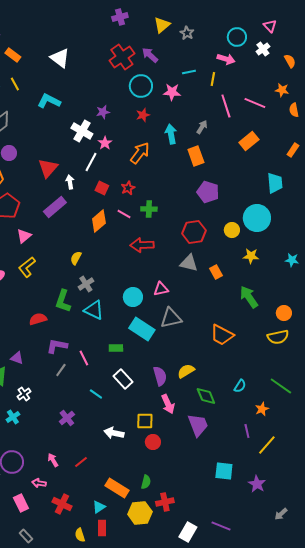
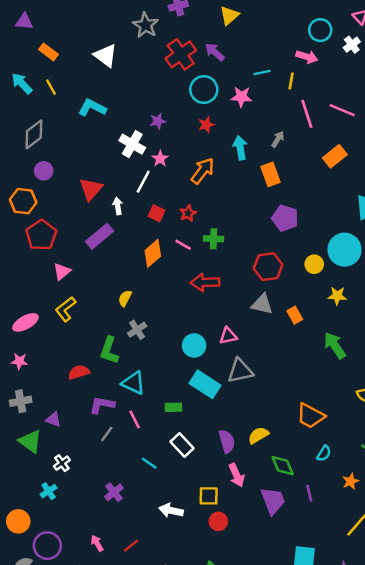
gray star: (187, 33) -> (146, 25), moved, size x1.5
cyan triangle: (94, 310) -> (133, 383), moved
orange trapezoid: (222, 335) -> (311, 416), moved
purple line: (247, 431) -> (309, 493), moved

